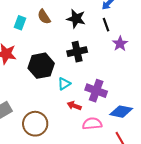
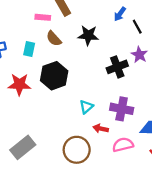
black line: (106, 25) -> (137, 27), moved
black cross: (77, 52) -> (117, 67), moved
black hexagon: (41, 66) -> (54, 76), moved
brown circle: (35, 124) -> (77, 150), moved

